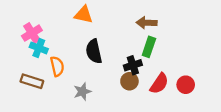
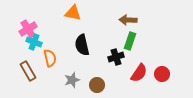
brown rectangle: (32, 81) -> (28, 71), turned 42
brown circle: (129, 81) -> (97, 85), moved

